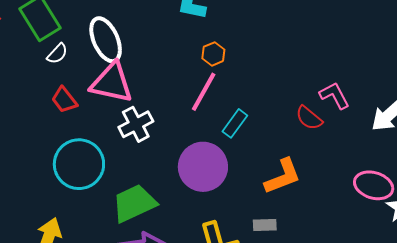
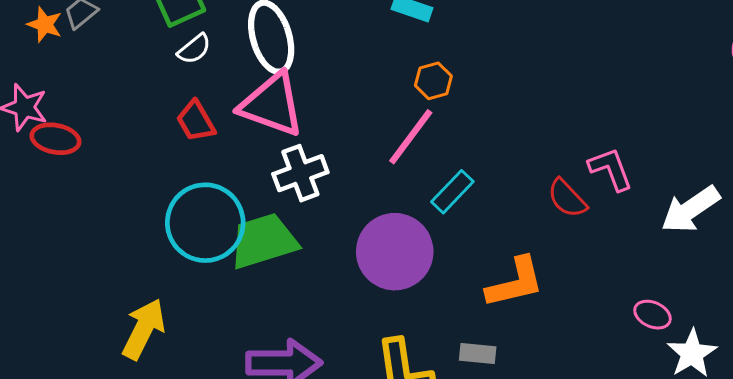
pink ellipse: (374, 185) -> (653, 315), size x0.6
green trapezoid: (134, 203) -> (263, 241), moved

